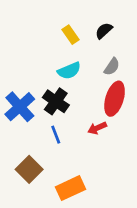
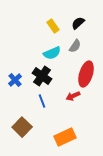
gray semicircle: (112, 67) -> (75, 46), moved
blue cross: (20, 107) -> (15, 80), size x0.6
orange rectangle: (71, 188) -> (65, 137), moved

